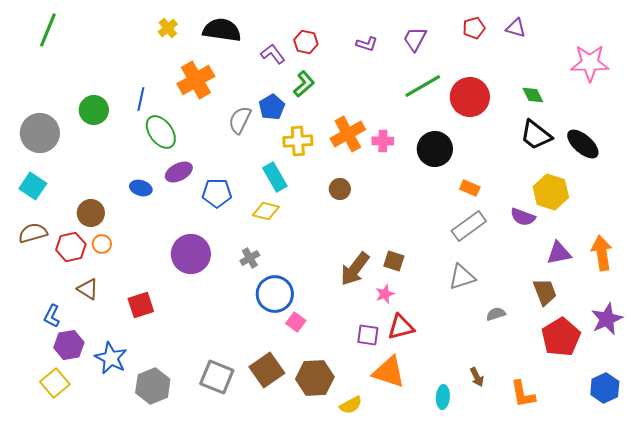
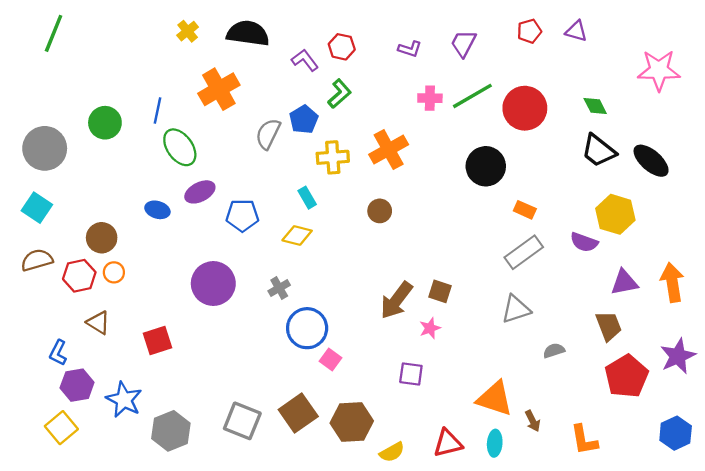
pink cross: (383, 141) -> (430, 98), moved
cyan rectangle: (275, 177) -> (307, 198), size x0.7
red triangle: (401, 327) -> (448, 443), moved
orange triangle: (389, 372) -> (495, 399), moved

